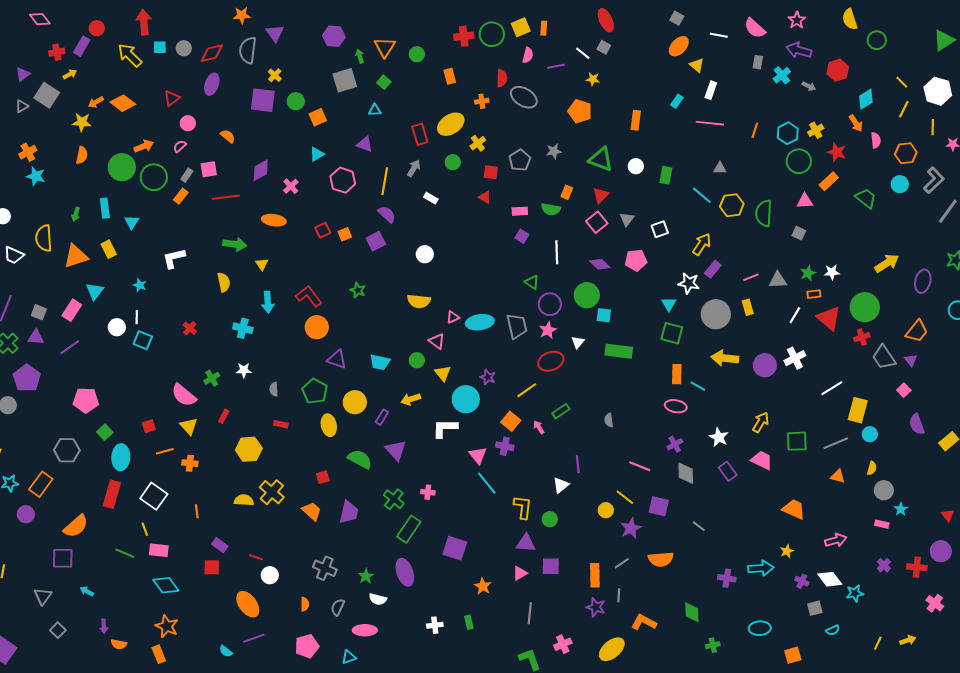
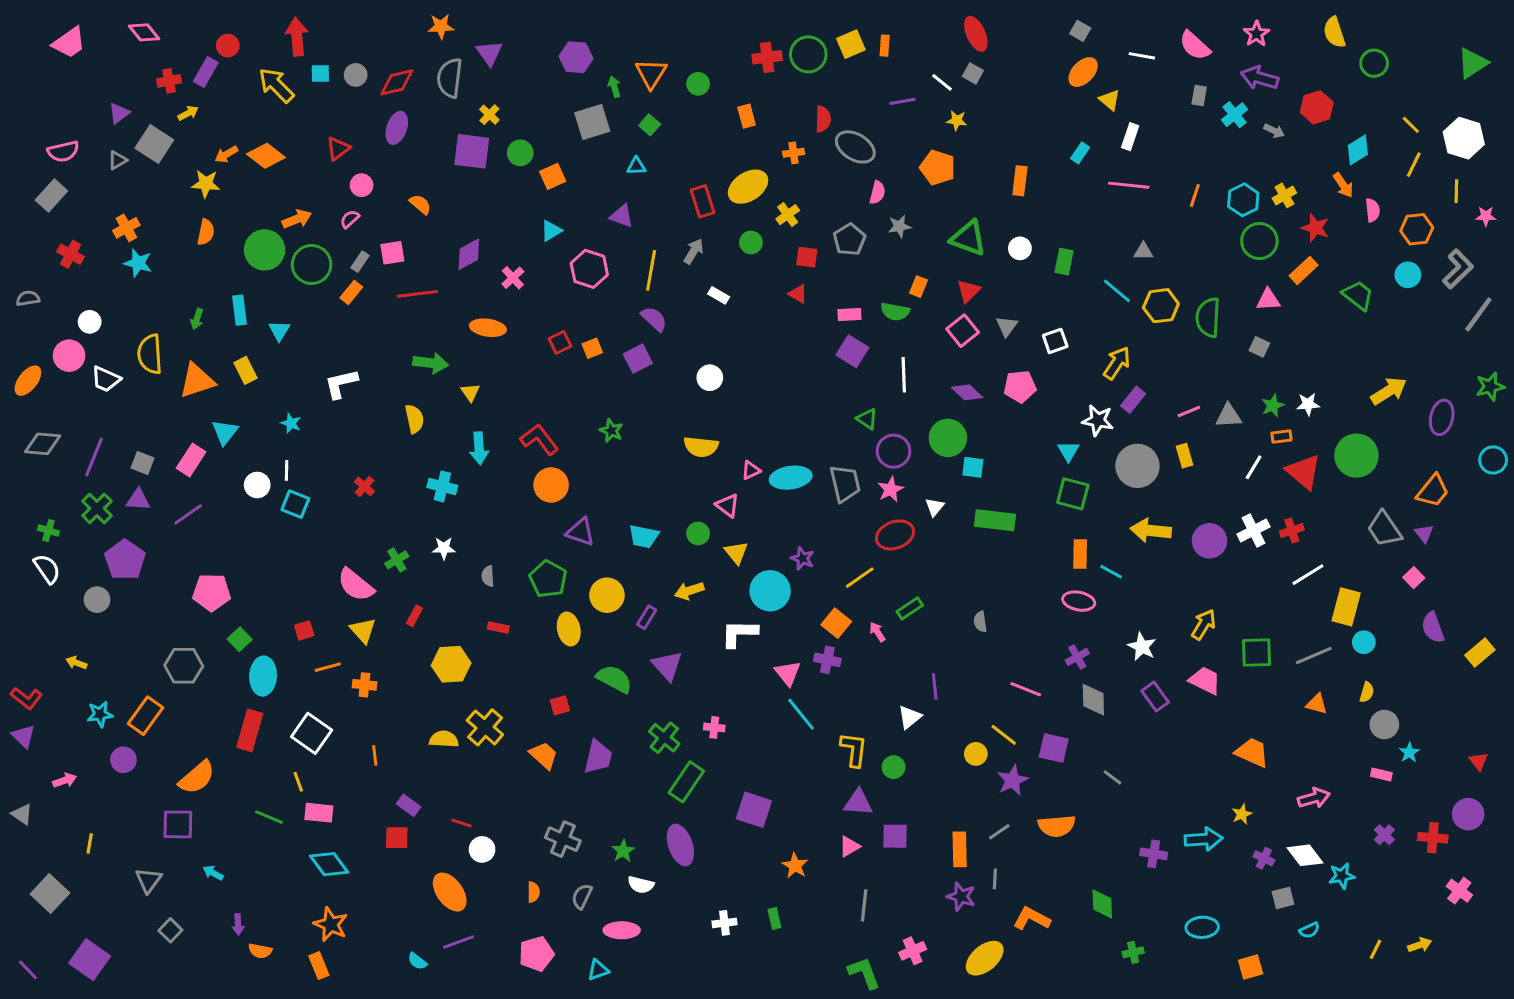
pink semicircle: (528, 55) -> (877, 193), moved
purple square: (522, 236) -> (852, 351), size x1.5
red cross: (862, 337) -> (1292, 531), moved

